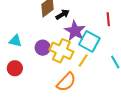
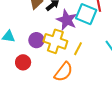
cyan square: (89, 41) -> (86, 14), moved
red circle: (15, 68) -> (23, 62), moved

